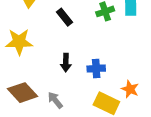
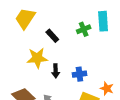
yellow star: (19, 42) -> (37, 58), moved

